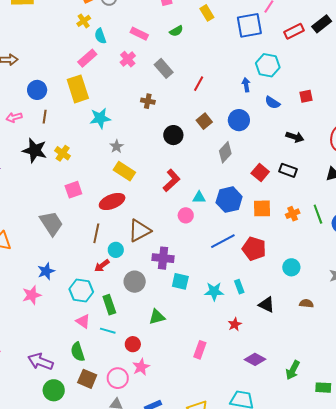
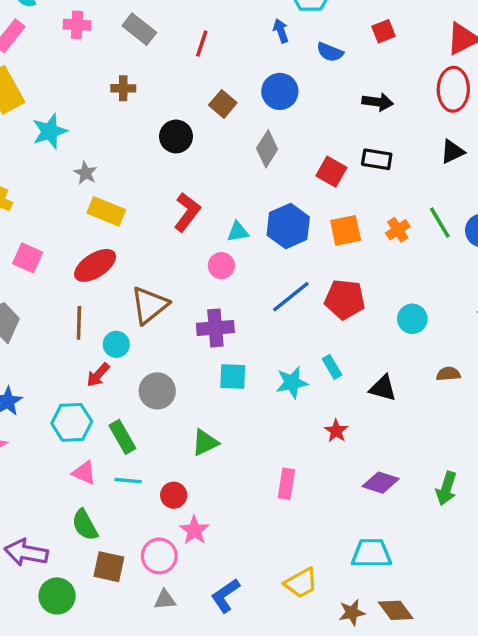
pink cross: (128, 59) -> (77, 25), turned -35
pink square: (73, 190) -> (28, 258), turned -36
purple cross: (163, 258) -> (215, 328), moved

